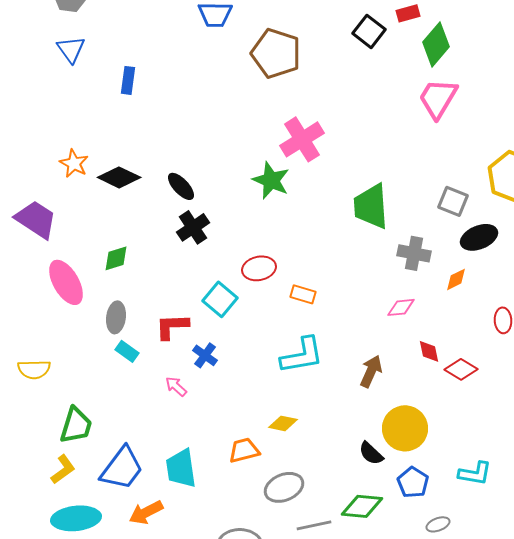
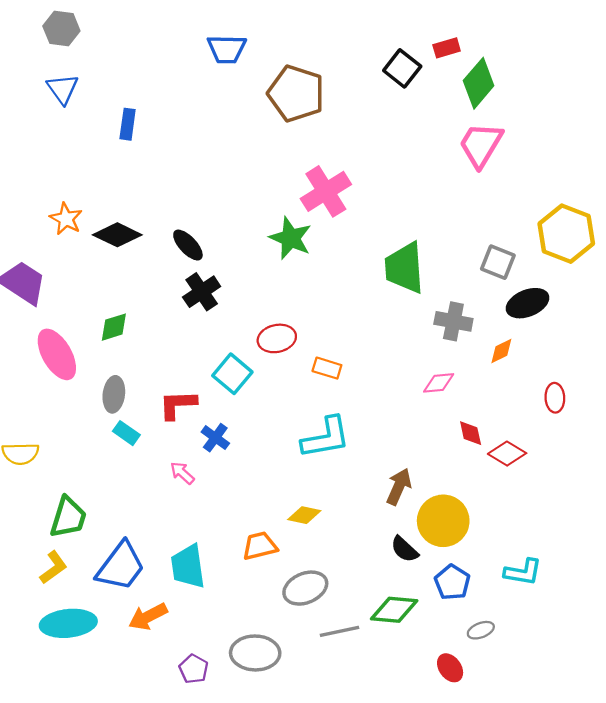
brown arrow: (371, 371) -> (399, 487), moved

